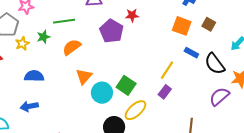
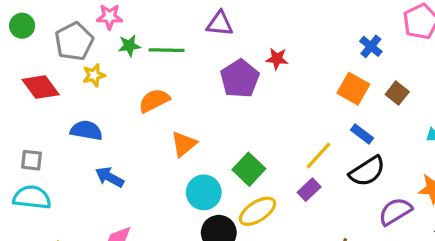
green star: (43, 37) -> (129, 46), moved
orange semicircle: (72, 47) -> (154, 101), moved
black semicircle: (215, 64) -> (367, 171), moved, turned -95
blue semicircle: (34, 76) -> (86, 130), moved
cyan circle: (102, 93) -> (204, 192), moved
blue arrow: (29, 106) -> (110, 177), moved, turned 30

